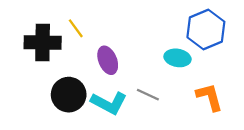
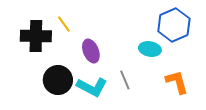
gray line: (148, 95) -> (125, 80), turned 42

